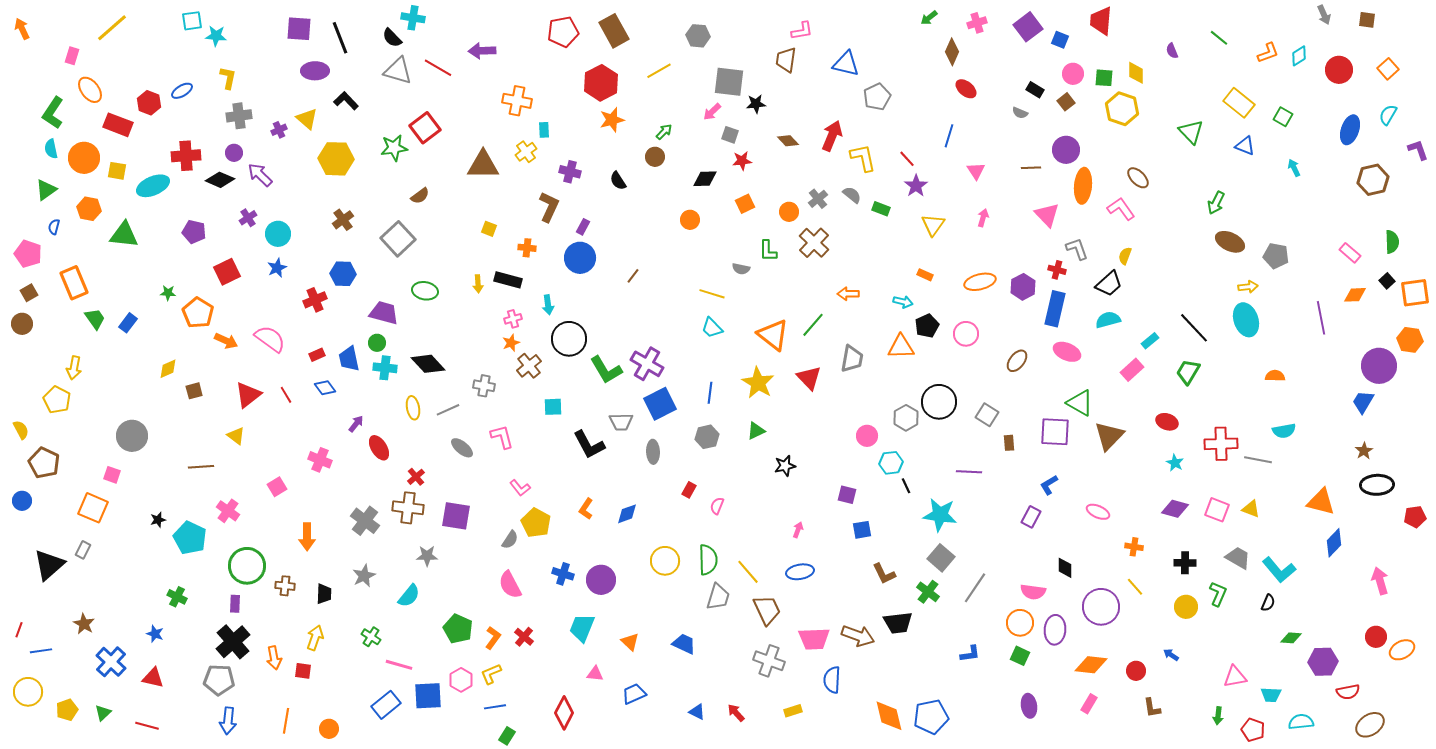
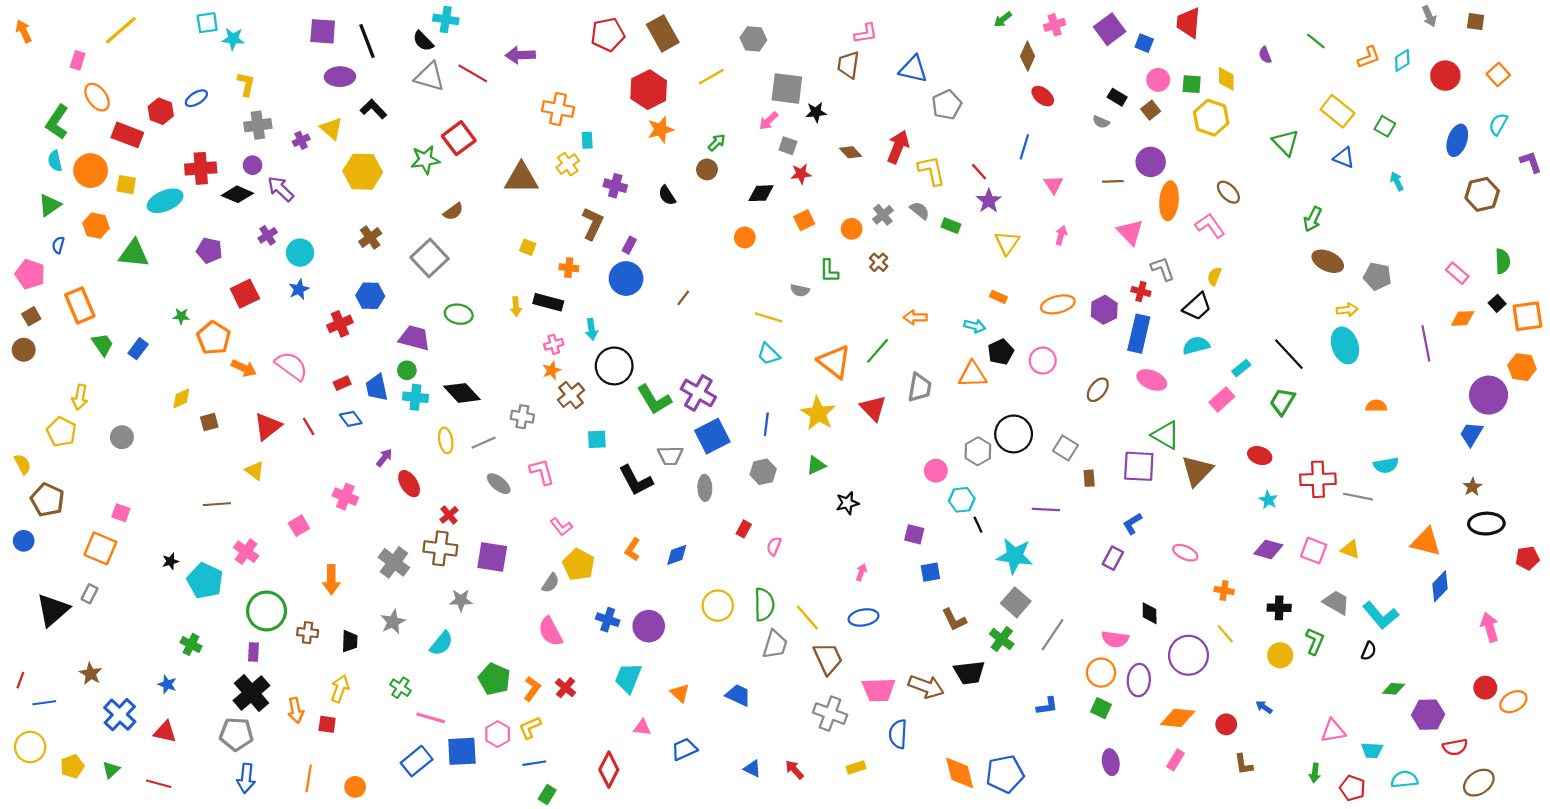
brown cross: (814, 243) -> (879, 262), size x0.6
gray circle: (132, 436) -> (122, 437), moved, size x0.7

